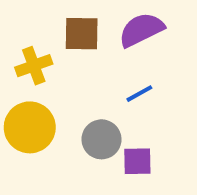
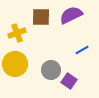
blue line: (139, 94) -> (82, 50), moved
purple square: (137, 161) -> (69, 81), turned 35

